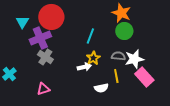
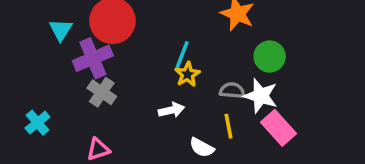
green circle: (124, 31) -> (270, 57), moved
yellow star: (93, 58) -> (187, 74), moved
white star: (134, 59) -> (261, 96), turned 30
white semicircle: (101, 88) -> (202, 148), turned 40

